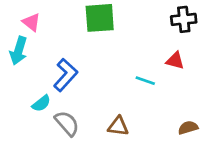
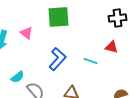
pink triangle: (31, 22) -> (26, 33), moved
blue L-shape: (66, 75) -> (57, 59), moved

